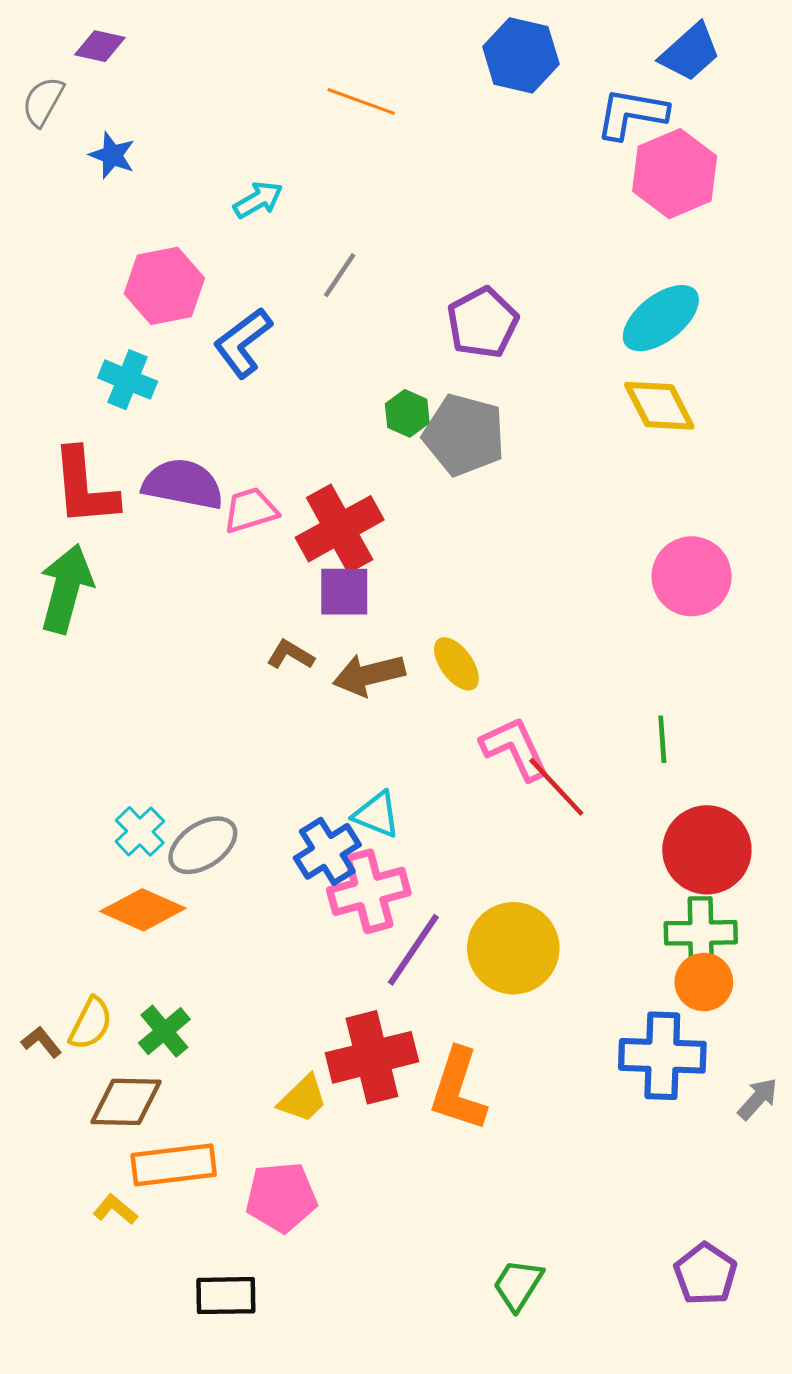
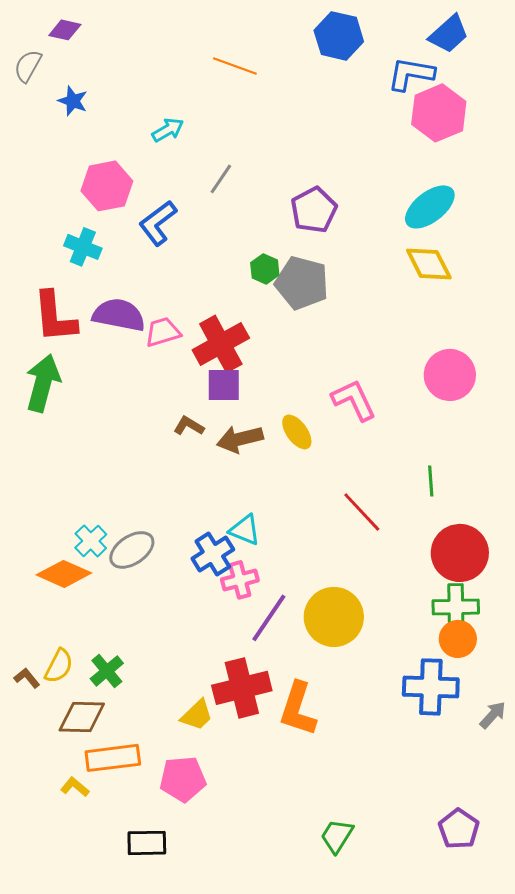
pink L-shape: (515, 748) -> (354, 400), moved
pink cross: (369, 891) -> (240, 580), size x0.7
orange diamond: (143, 910) -> (64, 574), moved

